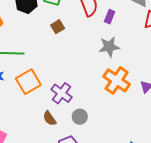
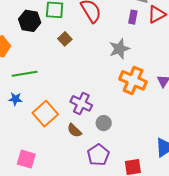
purple rectangle: (110, 17) -> (133, 17), moved
orange square: (28, 82) -> (45, 114), moved

